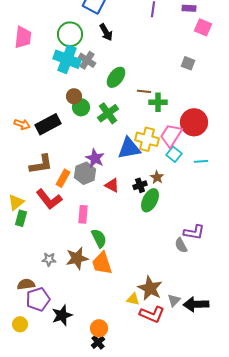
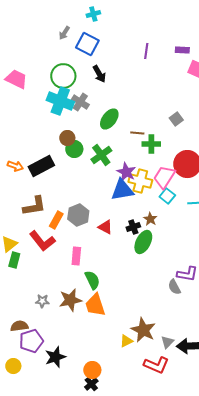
pink trapezoid: (23, 37) -> (16, 79), turned -70
gray square: (188, 63) -> (176, 119), moved, turned 32
purple star: (95, 158) -> (126, 172), moved
yellow triangle: (133, 299) -> (126, 341), turned -40
red L-shape: (152, 314) -> (156, 365), moved

